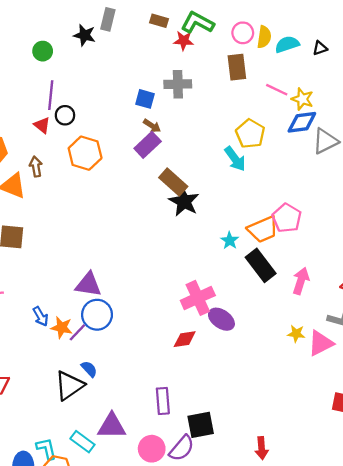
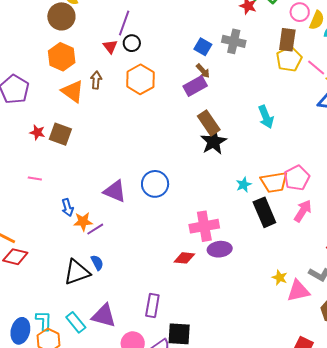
yellow pentagon: (250, 134) -> (289, 59), moved
pink arrow: (301, 281) -> (303, 211), moved
blue circle: (97, 315) -> (155, 184), moved
purple ellipse: (221, 319) -> (220, 249), turned -55
orange star: (62, 327) -> (83, 222), turned -30

